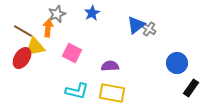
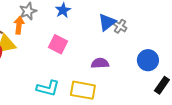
pink square: (72, 53) -> (58, 44), moved
purple semicircle: (110, 66) -> (100, 63), moved

